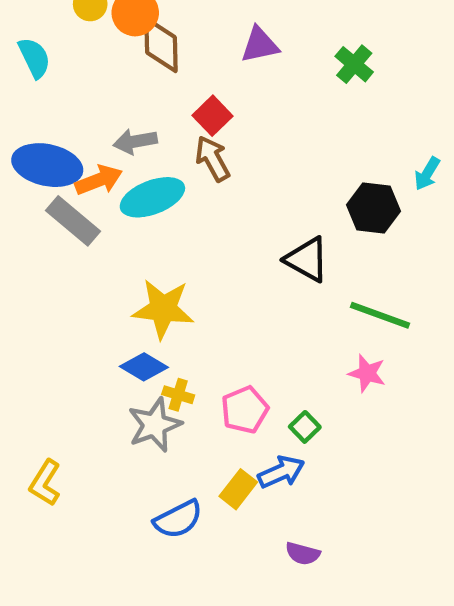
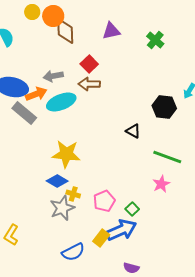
brown arrow: (213, 159) -> (89, 84), turned -60
black triangle: (307, 260) -> (133, 131), size x0.7
pink star: (367, 373) -> (161, 184), turned 30
blue arrow: (281, 472) -> (121, 230), size x1.4

